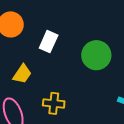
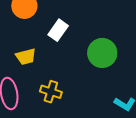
yellow trapezoid: (22, 74) -> (26, 57), turned 30

